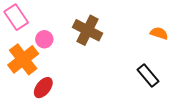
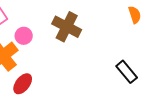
orange semicircle: (159, 33) -> (135, 15), moved, turned 54

